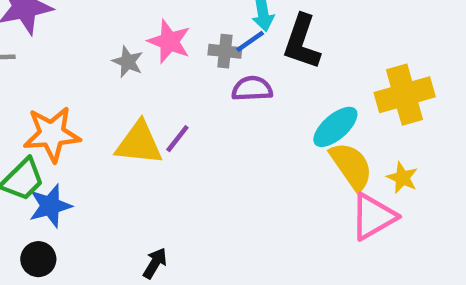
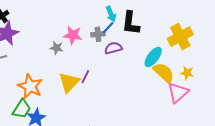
orange star: (52, 134) -> (30, 86), turned -30
yellow triangle: (139, 143) -> (69, 82), turned -40

